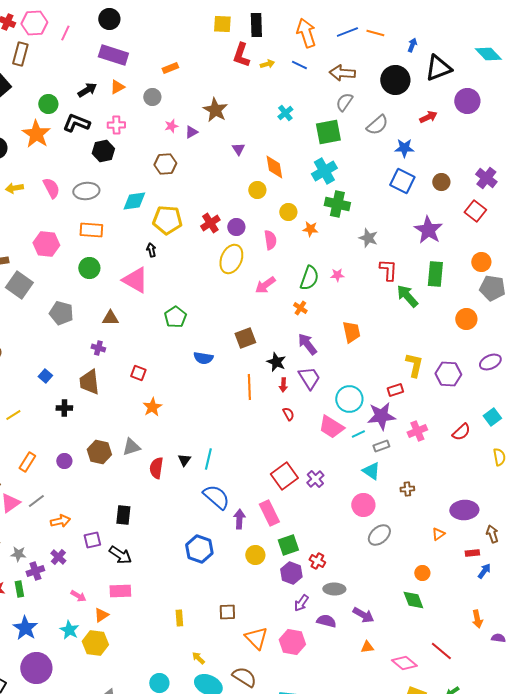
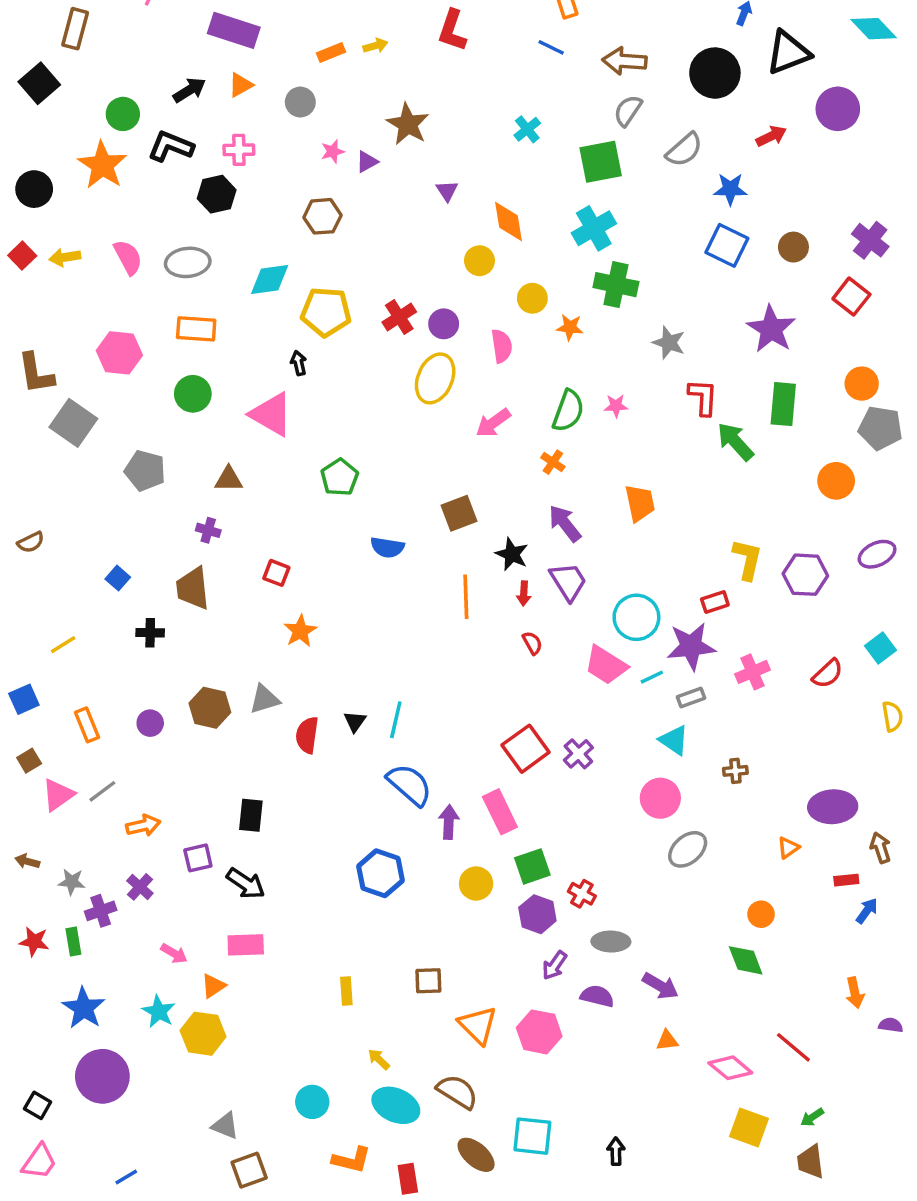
yellow arrow: (267, 64) -> (375, 46), moved
orange rectangle: (27, 462) -> (87, 725), turned -54

